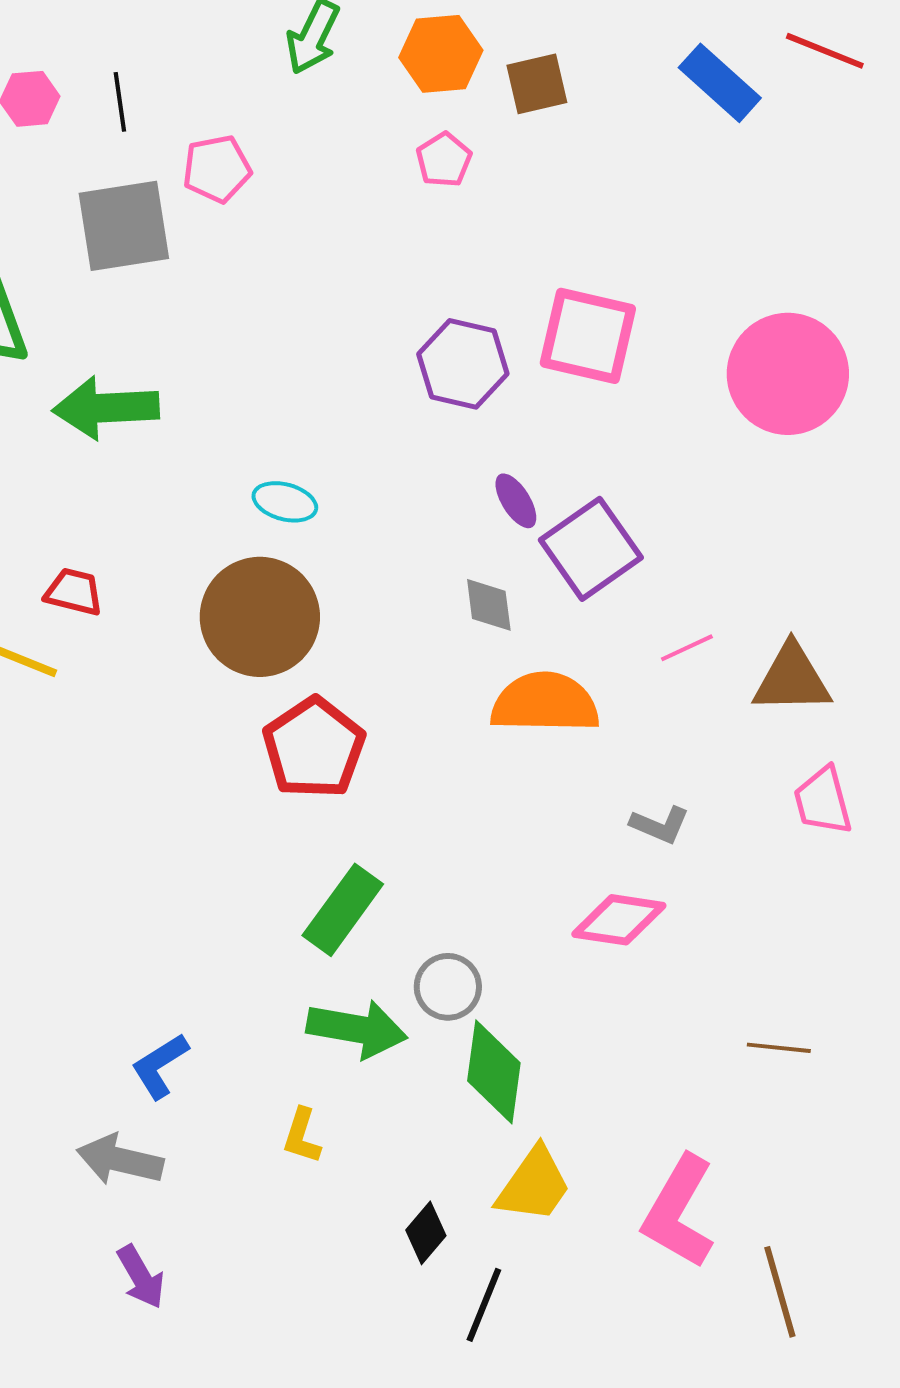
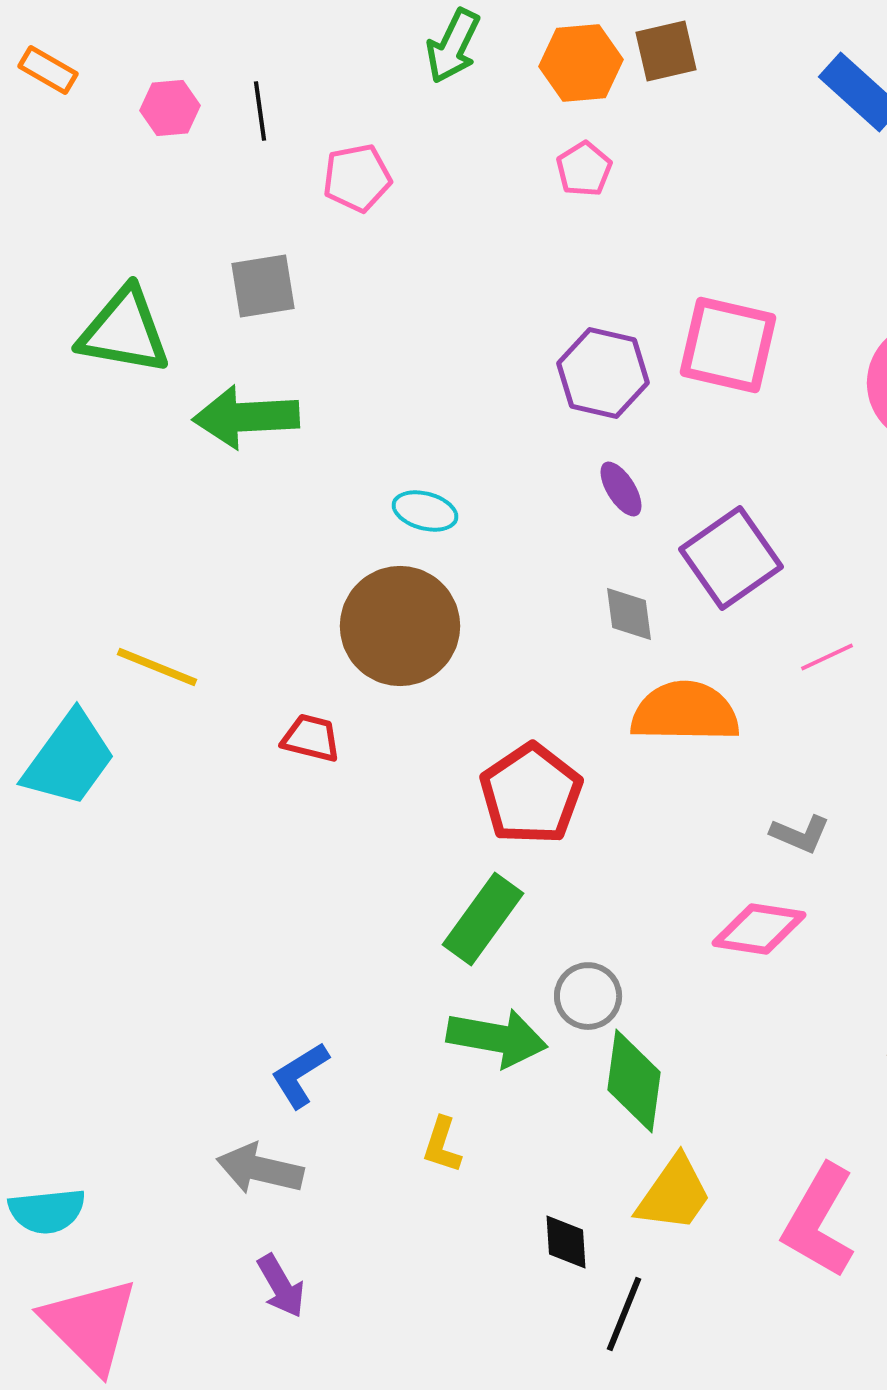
brown square: (537, 84) -> (666, 51), moved
gray square: (124, 226) -> (263, 286), moved, size x0.7
purple ellipse: (516, 501) -> (621, 489), moved
red trapezoid: (74, 592) -> (311, 738), moved
red pentagon: (314, 748) -> (531, 794), moved
black diamond: (426, 1233) -> (566, 1242), turned -44

